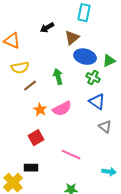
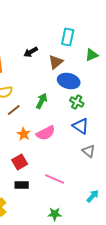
green triangle: (109, 61) -> (92, 55), moved
green arrow: (58, 77) -> (42, 101), turned 42
black rectangle: (31, 168) -> (22, 185), moved
cyan arrow: (109, 172) -> (93, 196), turned -56

